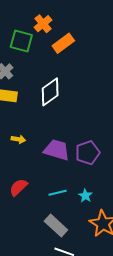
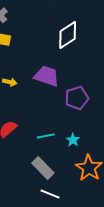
white diamond: (50, 92) -> (68, 35), moved
purple trapezoid: (57, 150) -> (47, 76), moved

